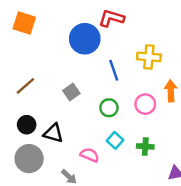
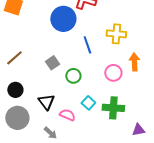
green circle: (109, 108) -> (73, 76), moved
black triangle: (53, 133) -> (46, 102), moved, turned 36
green cross: (145, 146) -> (113, 108), size x1.5

